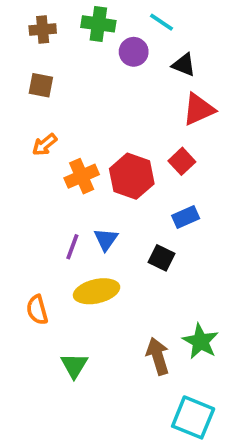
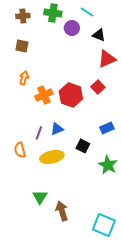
orange arrow: (45, 145) -> (24, 78), turned 144
blue rectangle: (186, 217) -> (107, 128), moved
blue triangle: (106, 239) -> (57, 129), turned 32
black square: (161, 258) -> (83, 146), moved
orange semicircle: (37, 310) -> (20, 150), moved
green star: (200, 341) -> (108, 165), moved
brown arrow: (158, 356) -> (62, 211), moved

